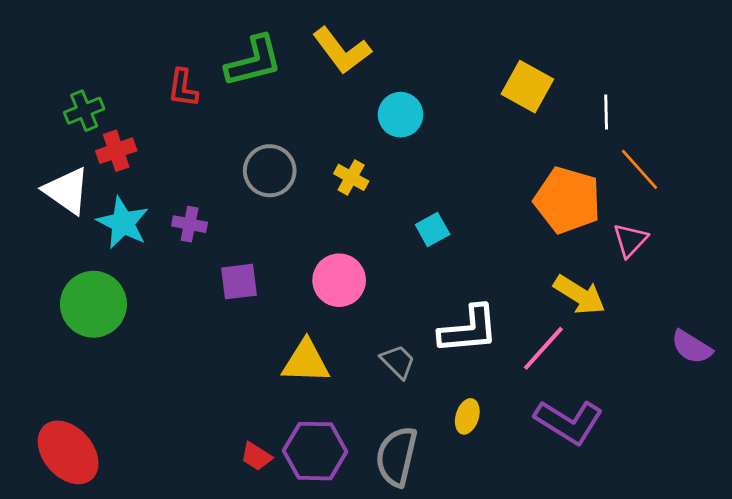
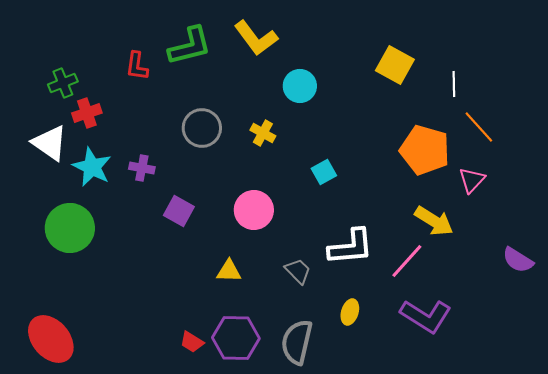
purple square: (239, 282) -> (179, 211), turned 36
yellow triangle: (306, 362) -> (229, 271), size x0.7

